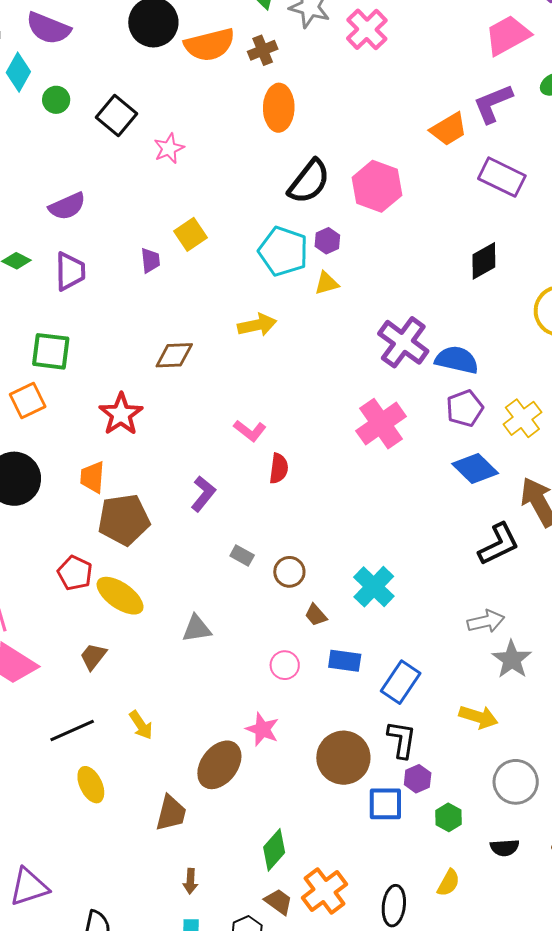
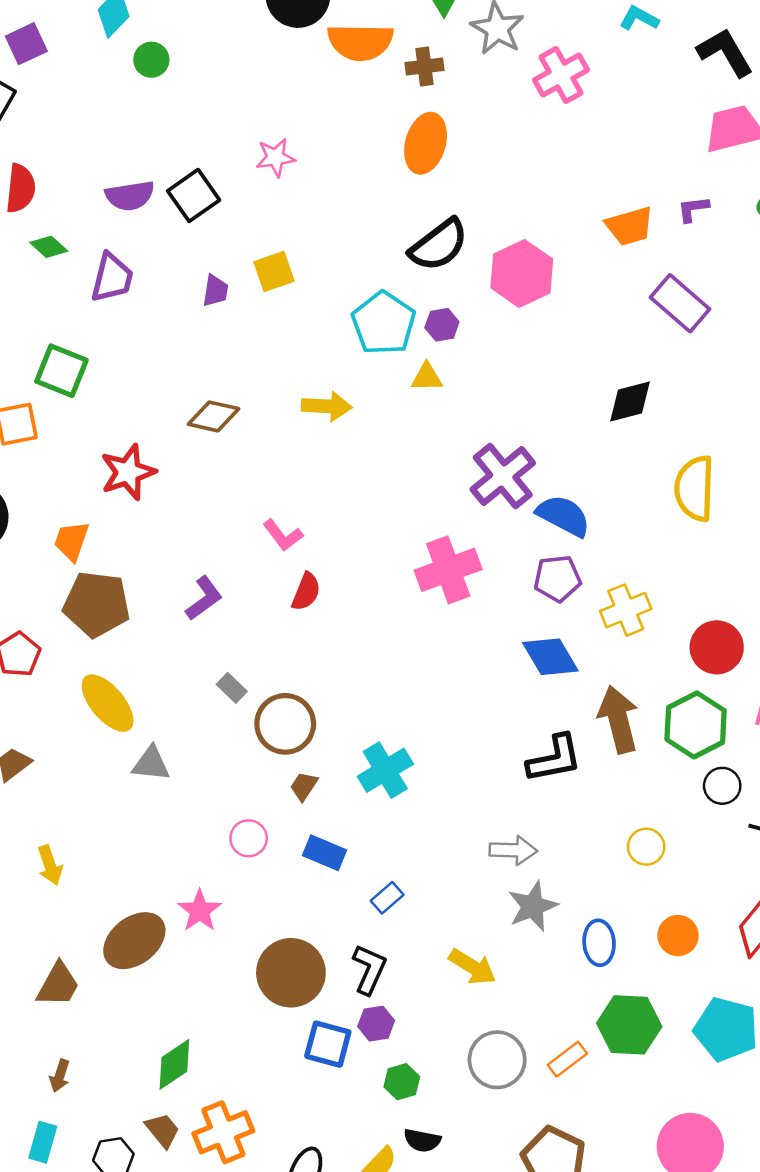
purple L-shape: (493, 104) -> (693, 209), size x0.6
black square: (116, 116) -> (194, 195), moved
brown circle: (289, 572) -> (285, 724), size x1.5
yellow ellipse: (120, 596) -> (108, 703), moved
brown trapezoid: (316, 615) -> (304, 786), turned 60
blue rectangle: (401, 682) -> (387, 898), size x0.6
black semicircle: (505, 848) -> (422, 1140), moved

